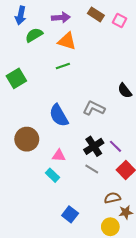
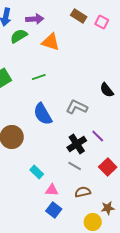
purple arrow: (61, 17) -> (35, 19), moved
green line: (63, 66) -> (39, 77), moved
purple line: (115, 146) -> (98, 136), moved
pink triangle: (59, 156) -> (52, 190), moved
brown semicircle: (112, 198) -> (83, 192), moved

